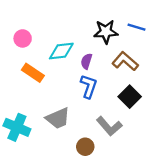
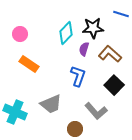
blue line: (137, 27) -> (121, 14), moved
cyan diamond: (61, 51) -> (66, 33), moved, turned -40
purple semicircle: (86, 61) -> (84, 49), moved

